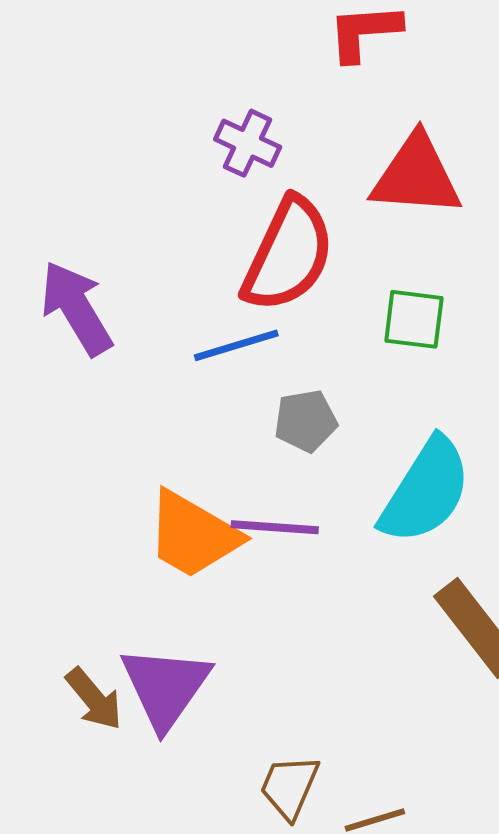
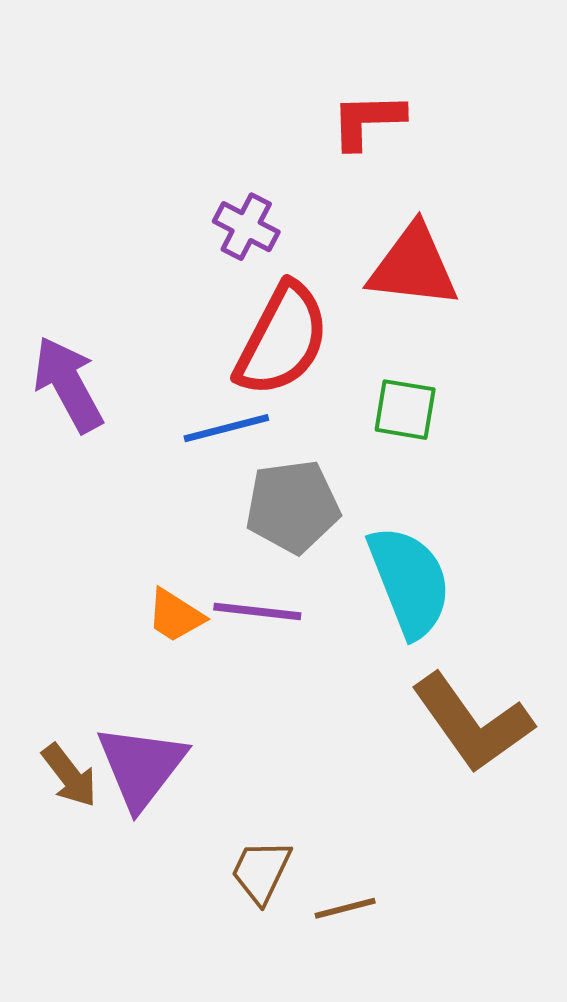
gray pentagon: (306, 421) -> (293, 507), size x1.5
cyan semicircle: (426, 491) -> (410, 581), turned -56
orange trapezoid: (193, 535) -> (175, 616), size x0.6

